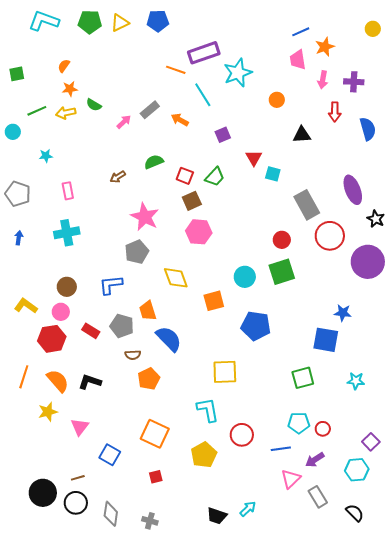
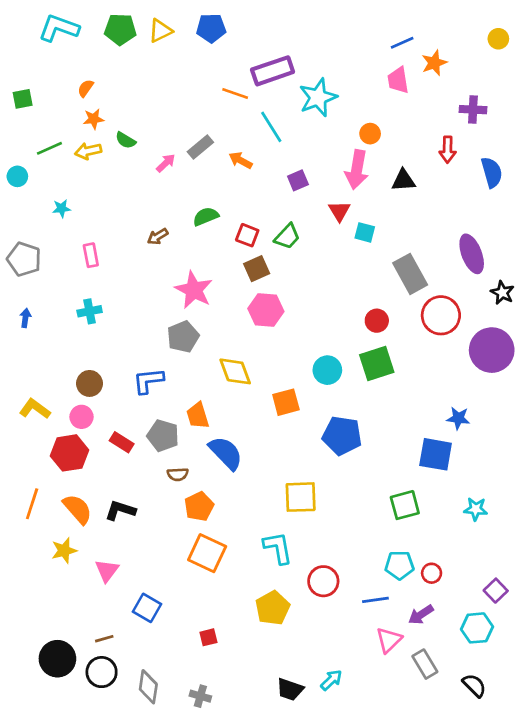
pink arrow: (323, 80) -> (357, 170), moved, size x1.6
cyan cross: (67, 233) -> (90, 311), size x0.7
orange square: (155, 434) -> (207, 553), moved

